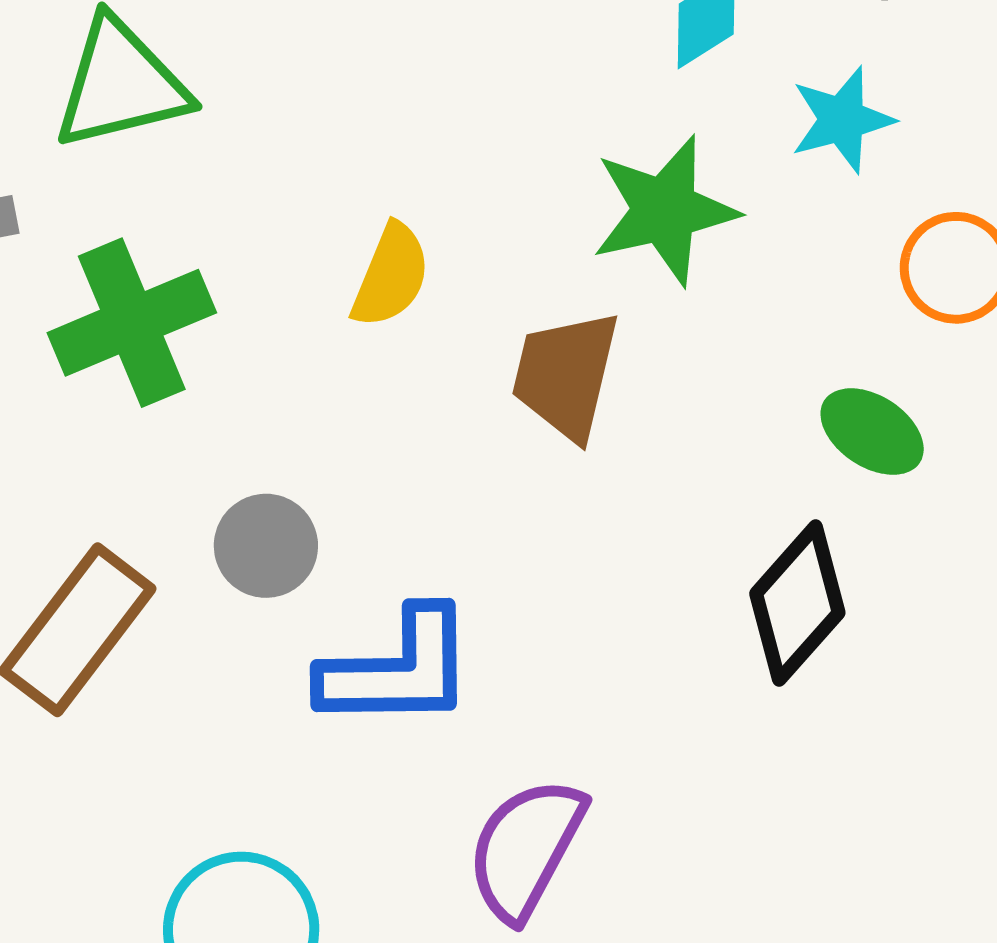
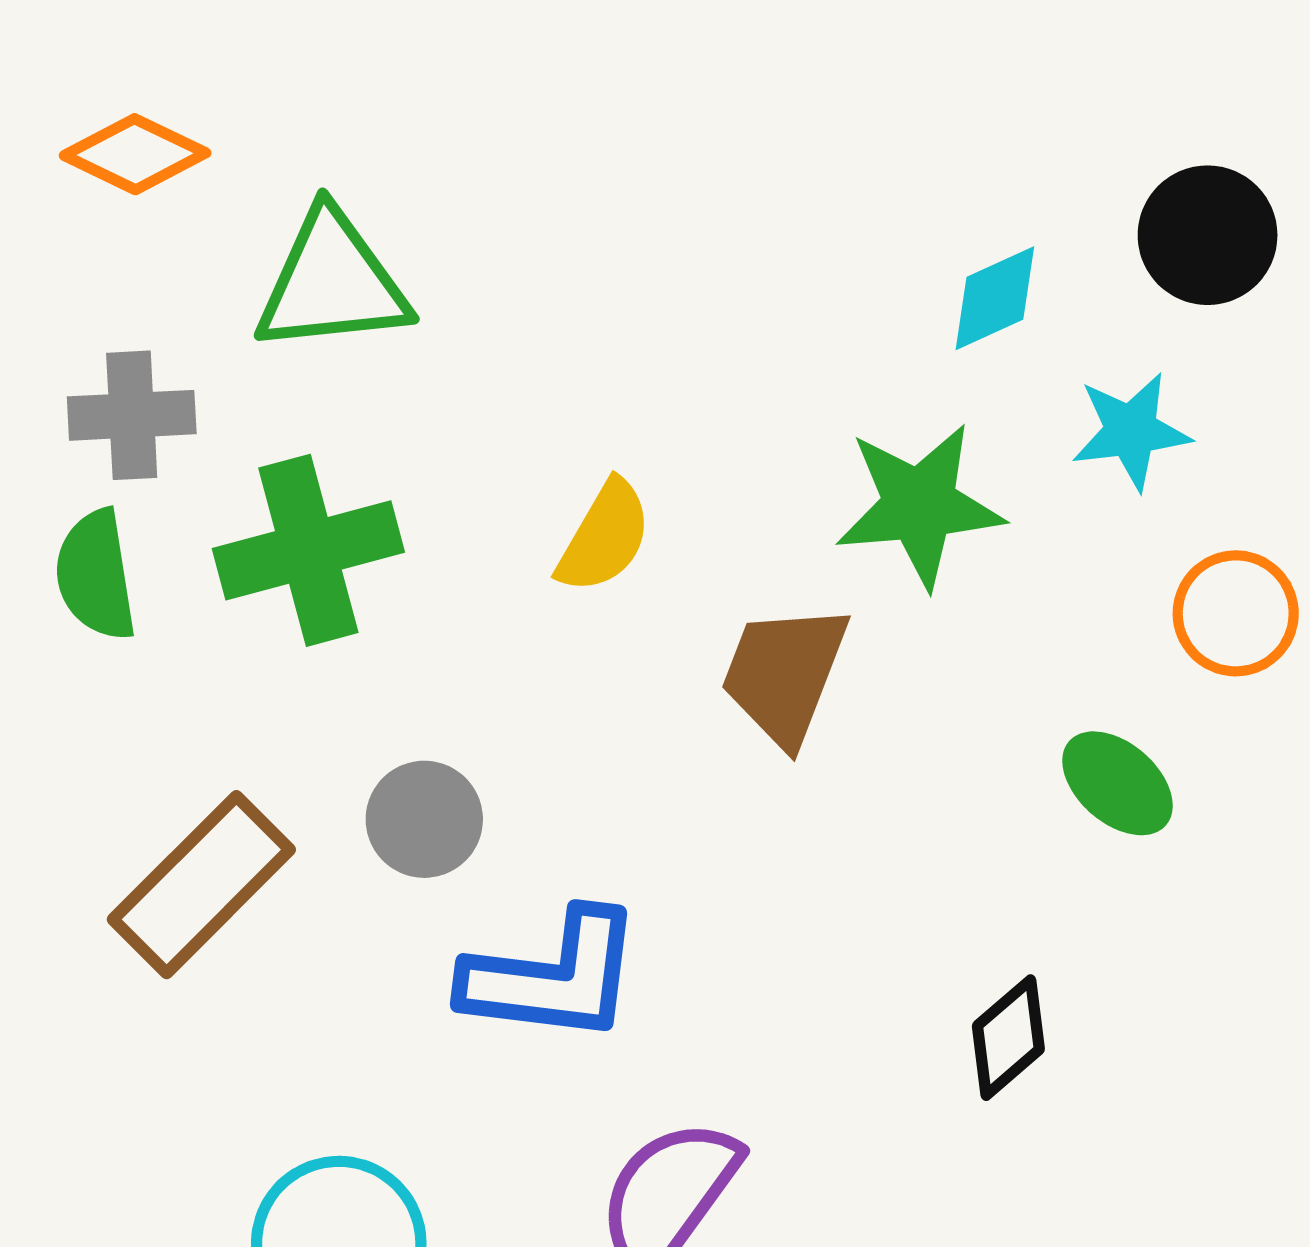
black diamond: (797, 603) -> (1008, 1038), moved, size x0.7

